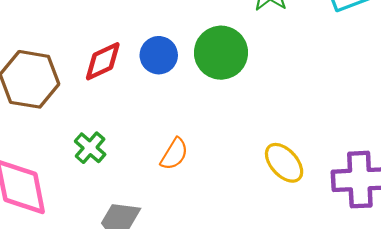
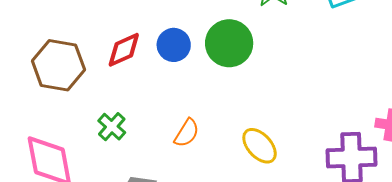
yellow ellipse: (284, 163) -> (260, 146), moved

